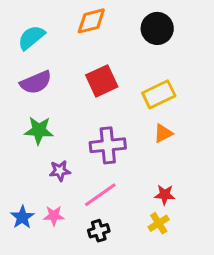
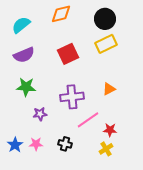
yellow rectangle: (159, 94) -> (106, 44), moved
pink line: (100, 195) -> (88, 120), moved
black cross: (99, 231) -> (65, 144), moved, turned 32

